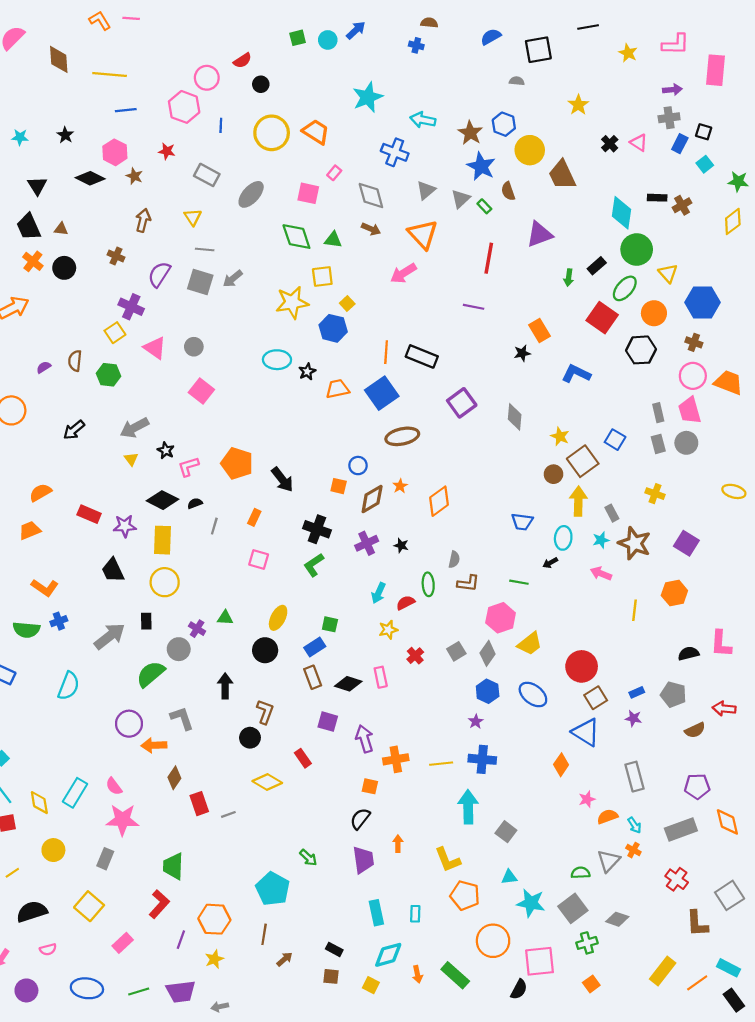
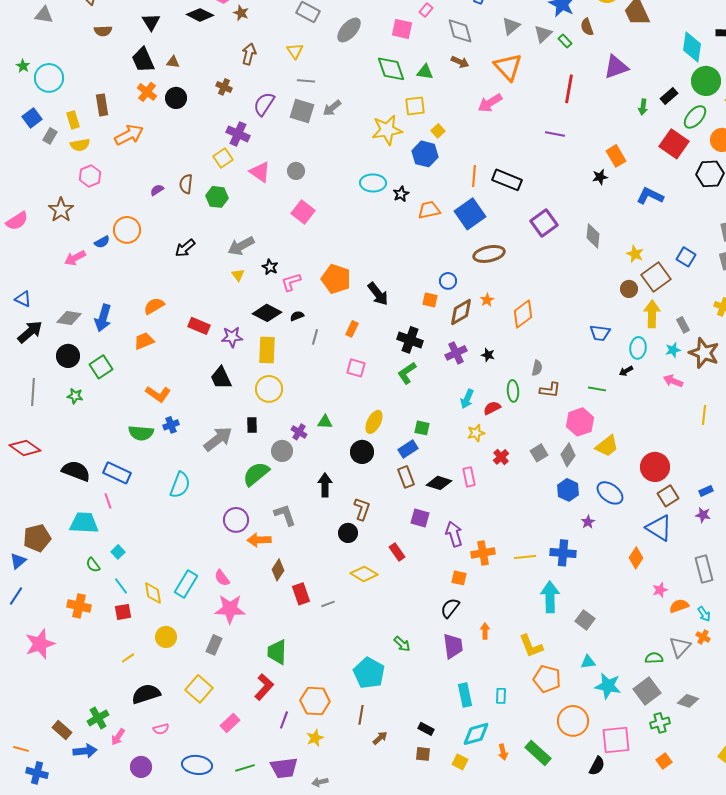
purple star: (476, 722) -> (588, 522), moved

